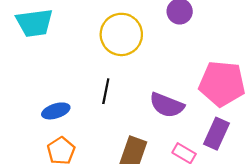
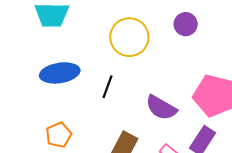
blue ellipse: (56, 111) -> (60, 73), moved, size x1.5

